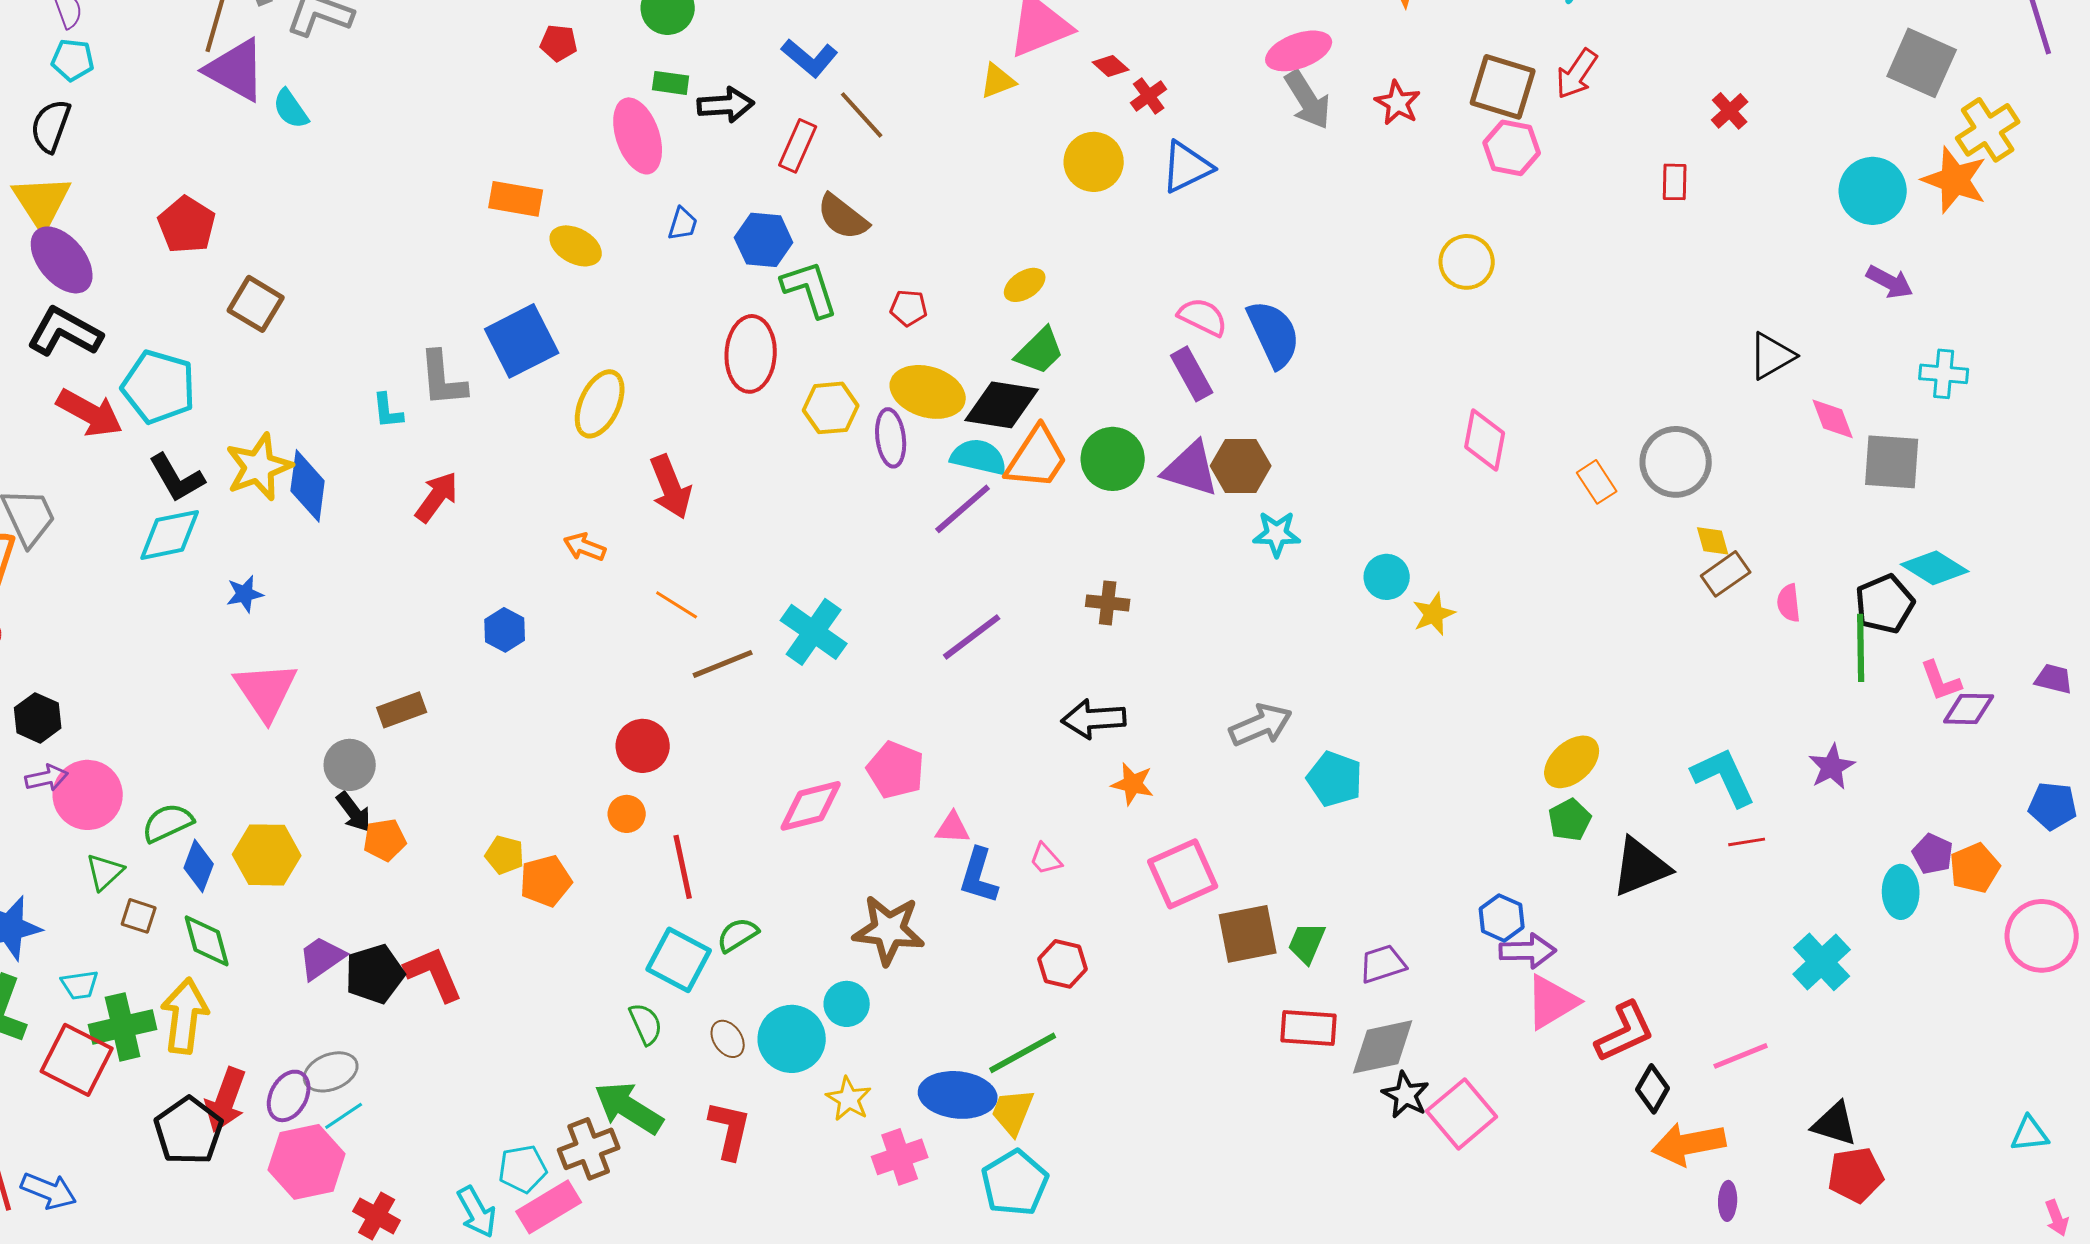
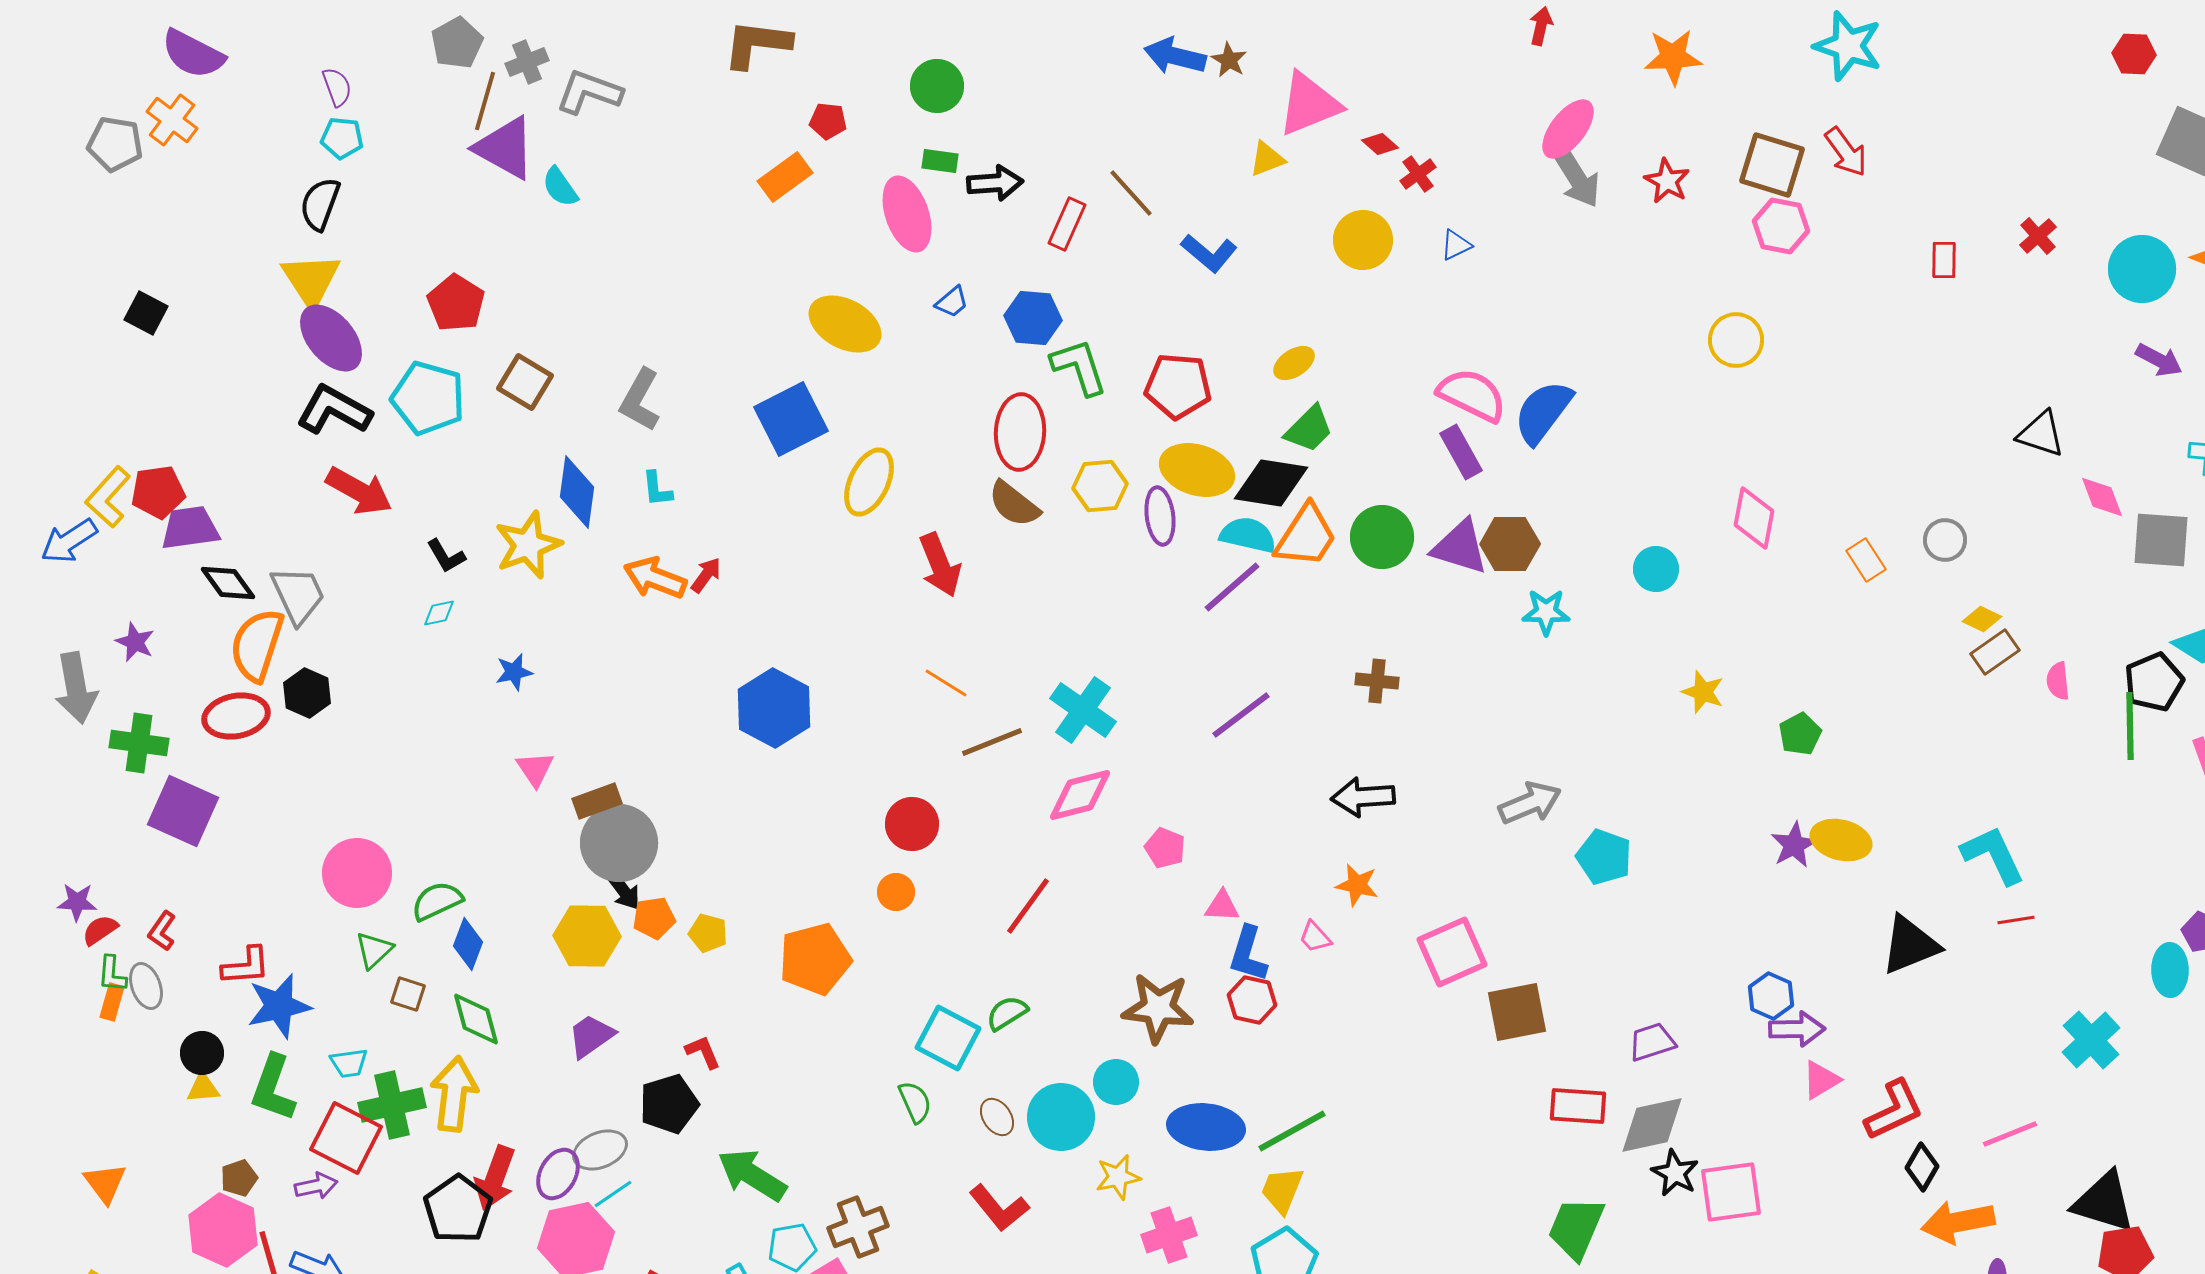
pink ellipse: (1299, 51) -> (1568, 129), turned -32
blue L-shape: (810, 58) -> (1209, 253), moved
red arrow: (1577, 74) -> (1846, 152), turned -70
red cross: (1730, 111) -> (2038, 236), moved
blue triangle: (1187, 167) -> (1456, 245), size x0.6
orange rectangle: (516, 199) -> (785, 177), moved, turned -46
brown semicircle: (843, 217) -> (1014, 504), moved
blue trapezoid: (683, 224) -> (952, 302), turned 33
yellow ellipse: (576, 246) -> (845, 324), size x1.4
red pentagon: (909, 308) -> (1178, 386), size x1.8
pink semicircle: (1203, 317) -> (1472, 395), size x1.4
blue semicircle: (1274, 334) -> (1543, 412), turned -118
black triangle: (1772, 356) -> (2041, 434), turned 48
gray L-shape: (443, 379) -> (640, 400), moved, turned 34
cyan pentagon: (159, 387) -> (428, 398), moved
gray circle: (1676, 462) -> (1945, 540), size x0.6
black L-shape: (177, 478) -> (446, 556), size x0.7
blue diamond: (308, 486) -> (577, 492), moved
red arrow: (437, 497) -> (706, 575), size x0.7
cyan diamond: (170, 535) -> (439, 613), size x0.5
yellow diamond: (1713, 541) -> (1982, 619), turned -48
orange arrow: (585, 547) -> (655, 578), moved, size x1.5
cyan circle: (1387, 577) -> (1656, 569), moved
yellow star: (1434, 614) -> (1703, 692), turned -30
blue hexagon: (505, 630) -> (774, 708), size x1.8
pink triangle: (266, 691) -> (535, 769), size x0.6
brown rectangle: (402, 710) -> (597, 801), moved
black hexagon: (38, 718) -> (307, 693), moved
yellow ellipse: (1572, 762) -> (1841, 840), turned 56
gray circle: (350, 765) -> (619, 843), size x1.5
purple star: (1832, 767) -> (1794, 845), moved
pink pentagon: (896, 770) -> (1165, 848), size x0.7
purple arrow: (47, 778) -> (316, 1186), moved
orange star: (1133, 784) -> (1357, 885), moved
pink diamond: (811, 806) -> (1080, 795), moved
green pentagon: (1570, 820) -> (1800, 734), moved
yellow hexagon: (267, 855) -> (587, 936), moved
yellow pentagon: (505, 855) -> (708, 933), moved
red line: (683, 867) -> (1028, 906), moved, turned 48
orange pentagon: (546, 881) -> (815, 959), size x1.4
green trapezoid: (1307, 943) -> (1576, 1228), moved, size x1.5
red hexagon: (1063, 964) -> (1252, 1000), moved
black pentagon: (375, 974) -> (669, 1104), moved
red L-shape: (434, 974) -> (703, 1052), size x0.6
pink triangle: (1552, 1002) -> (1821, 1080), size x0.7
blue ellipse: (958, 1095) -> (1206, 1127), moved
yellow star: (849, 1099) -> (1118, 1177), turned 30
green arrow: (629, 1108) -> (752, 1175), moved
pink square: (1462, 1114) -> (1731, 1192), turned 32
black triangle: (1835, 1124) -> (2104, 1202), size x1.4
red L-shape: (730, 1130) -> (999, 1208), turned 128

